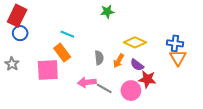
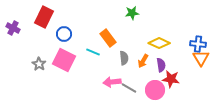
blue circle: (20, 33) -> (64, 34), moved
cyan line: (67, 34) -> (93, 52), moved
orange rectangle: (62, 53) -> (108, 38), moved
purple semicircle: (137, 65) -> (161, 65), turned -136
pink square: (48, 70) -> (64, 60), moved, turned 30

